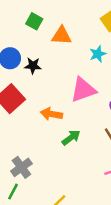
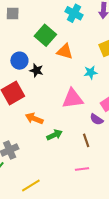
green square: (34, 21) -> (45, 35), size x1.5
orange arrow: (51, 114) -> (34, 119), moved

